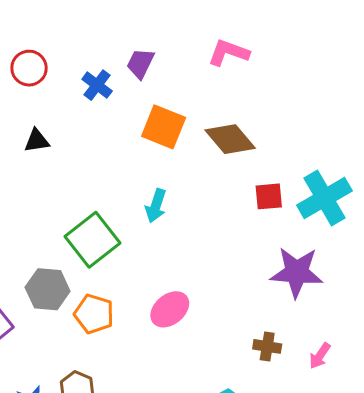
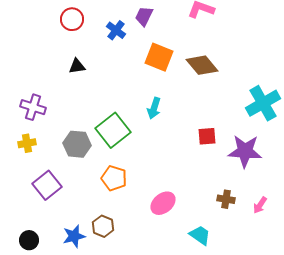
red square: (269, 196) -> (207, 136), moved
gray hexagon: (48, 289) -> (77, 144), moved
pink ellipse: (170, 309) -> (163, 203), moved

